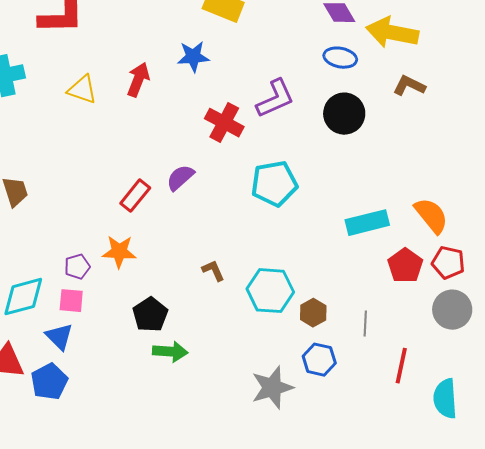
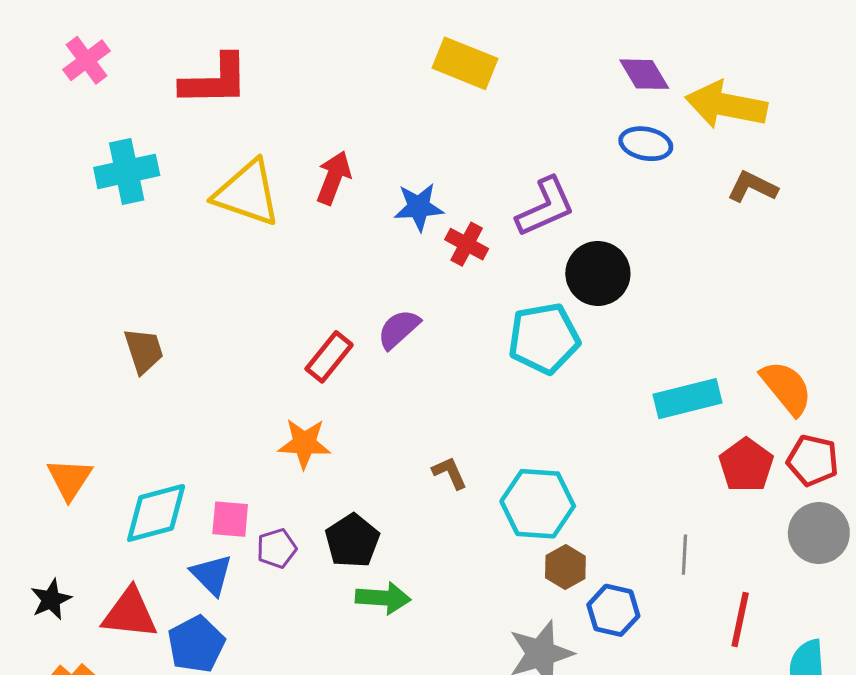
blue star: (193, 57) -> (419, 207), moved
yellow triangle: (82, 90) -> (247, 193), size x1.5
black circle: (344, 114) -> (598, 273), moved
red cross: (224, 123) -> (467, 244), size x0.7
purple pentagon: (77, 267) -> (277, 548), moved
brown hexagon: (313, 313) -> (565, 567), moved

